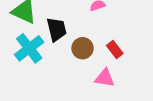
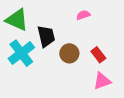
pink triangle: (105, 78) -> (102, 81), moved, turned -30

